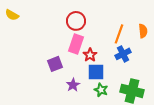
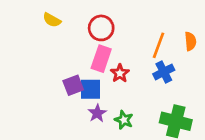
yellow semicircle: (12, 15) -> (52, 20), moved
blue square: (96, 72) -> (91, 89), moved
green star: (101, 90) -> (124, 120), moved

